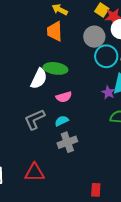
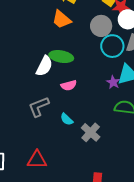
orange trapezoid: (55, 31) -> (62, 19), turned -50
cyan semicircle: (62, 121) -> (67, 119), moved, turned -112
gray cross: (67, 142) -> (91, 132), moved, turned -30

